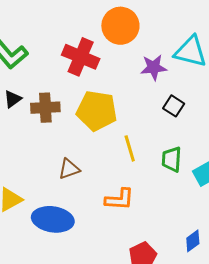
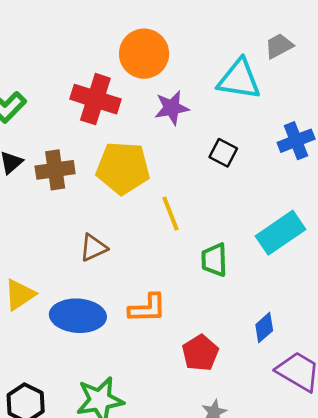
purple star: (154, 67) -> (172, 108), moved
green trapezoid: (172, 159) -> (214, 260), moved
orange L-shape: (119, 199) -> (147, 308), moved

